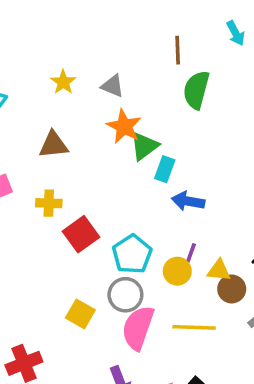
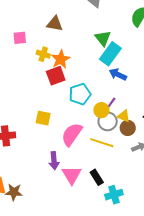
orange star: (124, 126) -> (61, 59), moved
green triangle: (144, 146) -> (103, 38), turned -48
cyan rectangle: (165, 169) -> (110, 54), size x1.6
gray circle: (125, 295) -> (108, 121), moved
yellow square: (80, 314) -> (43, 118), turned -35

